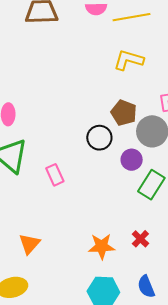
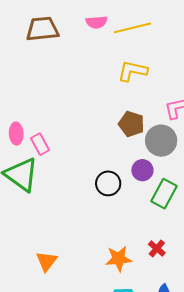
black circle: (99, 138) -> (108, 183), moved
pink rectangle: (55, 175) -> (40, 144), moved

